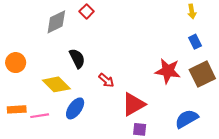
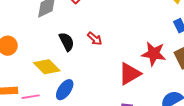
red arrow: (106, 80) -> (95, 39), moved
red triangle: (133, 104) -> (130, 74), moved

